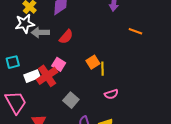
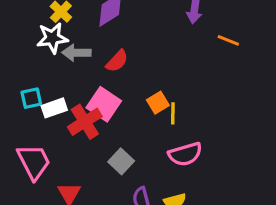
orange line: (135, 31) -> (228, 40), moved
pink square: (59, 64) -> (104, 104), size x1.5
white rectangle: (32, 76) -> (54, 108), moved
pink semicircle: (111, 94) -> (185, 154), size x1.5

